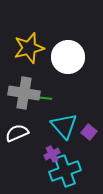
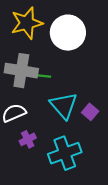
purple cross: (52, 154) -> (28, 139), moved

